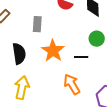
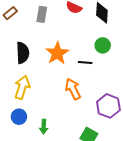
gray rectangle: (37, 24) -> (42, 14), moved

